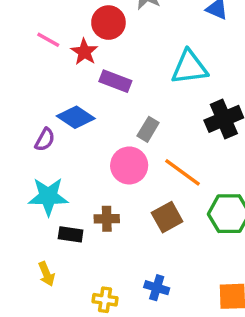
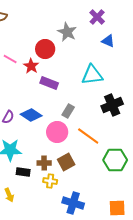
blue diamond: (76, 117) -> (31, 115), moved
brown square: (167, 217) -> (66, 162), moved
blue cross: (157, 288) -> (73, 203), size x1.5
yellow cross: (105, 300) -> (50, 181), moved

